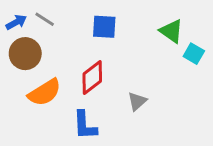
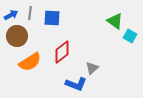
gray line: (45, 19) -> (30, 13), turned 64
blue square: (104, 27) -> (52, 18), moved
blue L-shape: (85, 125) -> (76, 84), moved, turned -65

